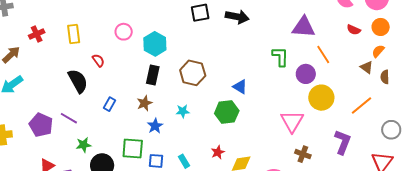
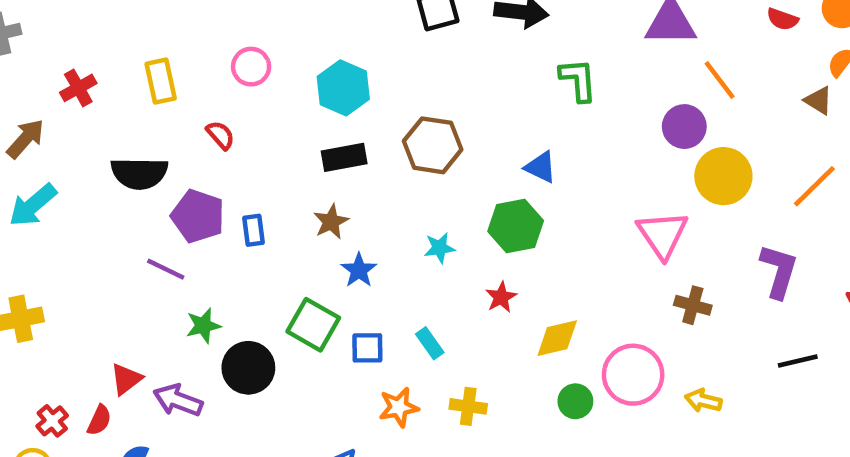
pink circle: (124, 32) -> (251, 67), moved
green L-shape: (280, 57) -> (578, 80), moved
black rectangle: (153, 75) -> (344, 157), turned 72
black semicircle: (78, 81) -> (139, 173), moved, turned 125
blue rectangle: (109, 104) -> (253, 230), turned -32
cyan star: (183, 111) -> (439, 248), moved
purple pentagon: (41, 125) -> (198, 216), moved
green square: (133, 149) -> (313, 325), turned 30
red star: (218, 152) -> (501, 297), moved

